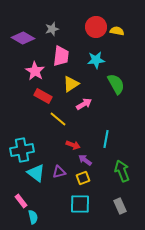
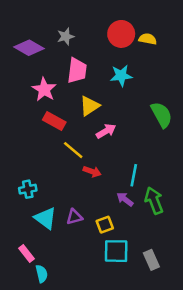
green semicircle: (116, 84) -> (162, 115), moved
red arrow: (73, 145) -> (92, 172), moved
cyan cross: (22, 150) -> (28, 189), size x0.6
purple arrow: (85, 160) -> (125, 199), moved
green arrow: (122, 171) -> (154, 201), moved
cyan square: (80, 204) -> (116, 251), moved

